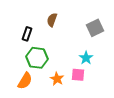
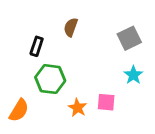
cyan star: (86, 58) -> (133, 75), moved
orange semicircle: (25, 81) -> (19, 110), moved

